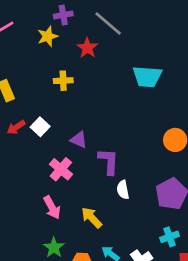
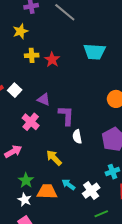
yellow star: (48, 36) -> (20, 31), moved
red star: (87, 48) -> (52, 60), moved
pink arrow: (52, 207) -> (13, 151), moved, turned -90

